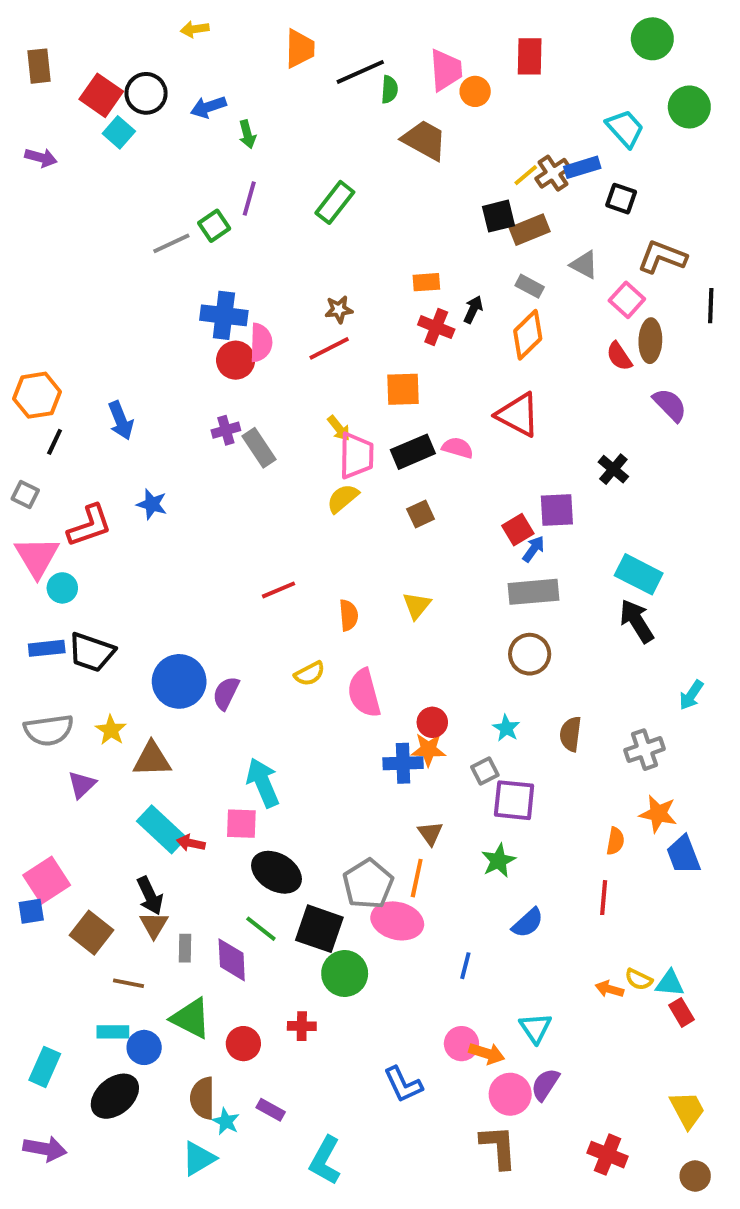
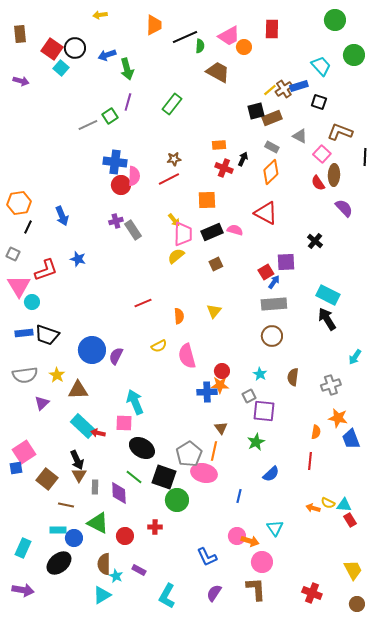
pink trapezoid: (446, 70) -> (229, 36), turned 65
green arrow: (247, 134) -> (127, 69), size x1.5
purple semicircle: (545, 1084) -> (214, 593), moved

